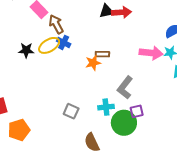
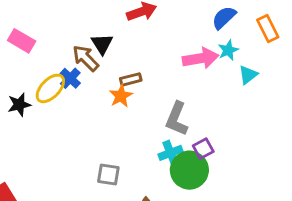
black triangle: (106, 11) -> (102, 44), moved, turned -35
brown arrow: (56, 24) -> (86, 58), moved
blue cross: (64, 42) -> (70, 78), turned 32
cyan cross: (106, 107) -> (171, 153), moved

